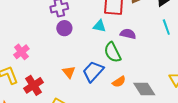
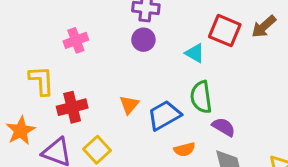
purple semicircle: (128, 34) -> (224, 127), moved
pink cross: (21, 52) -> (76, 40), moved
orange semicircle: (119, 82) -> (184, 149), moved

